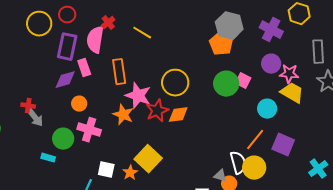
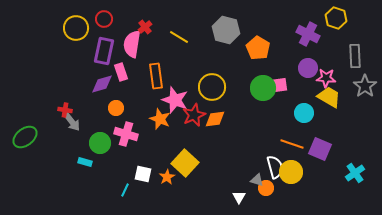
gray hexagon: (229, 26) -> (226, 30), moved
pink square: (243, 81) -> (280, 85), turned -35
orange line: (255, 140) -> (292, 144), turned 70

